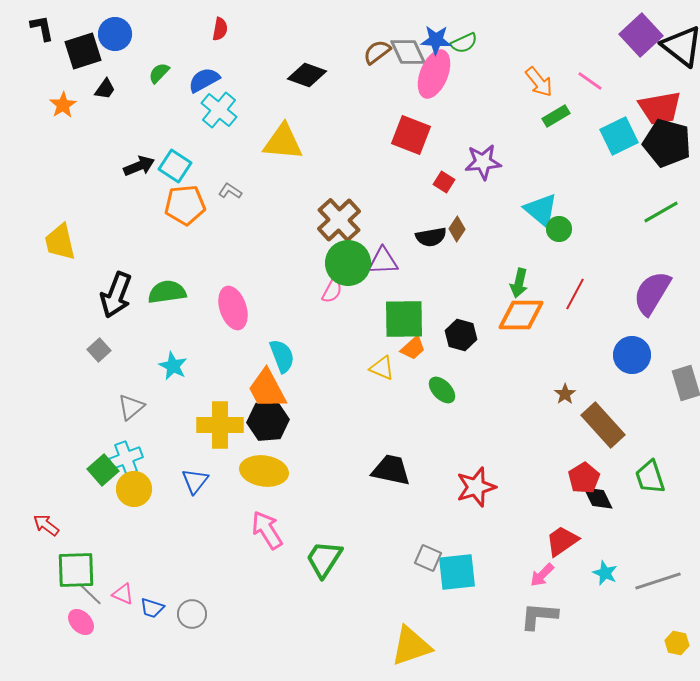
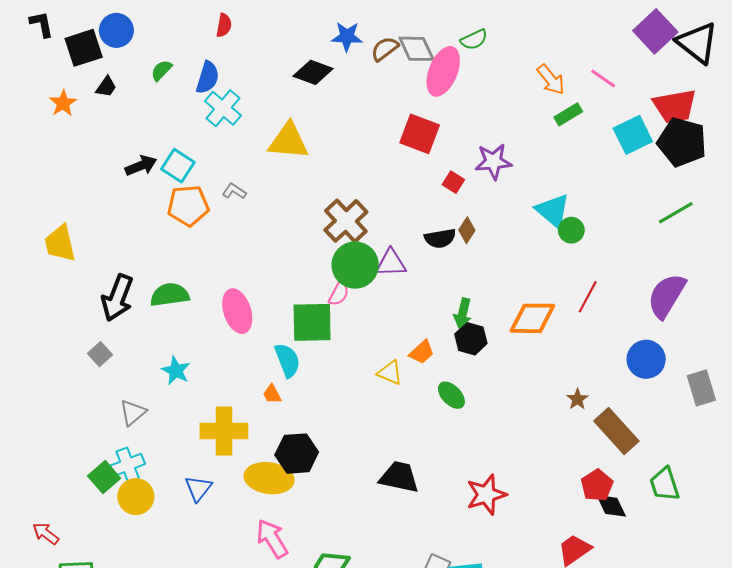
blue star: (436, 40) -> (347, 37), moved
blue semicircle: (204, 80) -> (208, 78), turned 136
green arrow: (519, 283) -> (463, 313), moved
green square: (404, 319) -> (312, 322), moved
orange trapezoid: (267, 389) -> (272, 394), size x0.5
black hexagon: (268, 421) -> (297, 454), moved

